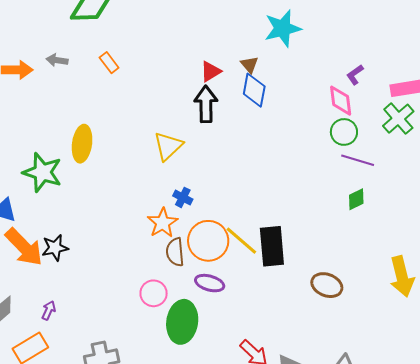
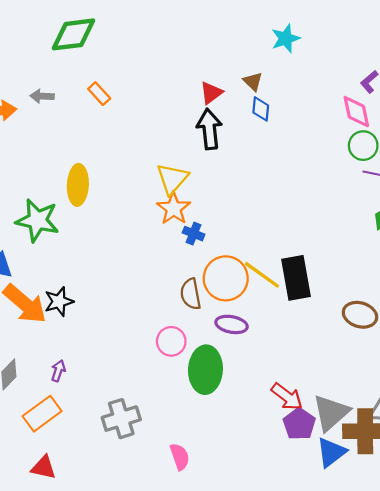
cyan star: (283, 28) -> (286, 38), size x0.7
blue diamond: (254, 90) -> (261, 109), size x0.7
orange star: (163, 223) -> (174, 208), moved

